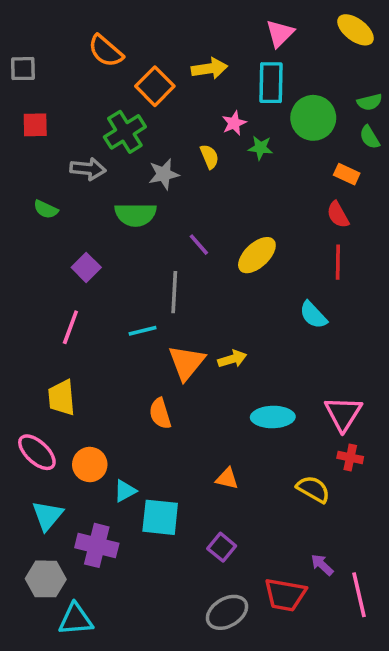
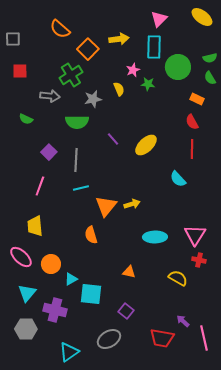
gray line: (174, 292) -> (76, 160), moved
gray ellipse: (227, 612) -> (109, 339), moved
cyan triangle: (76, 619) -> (69, 352), moved, turned -30

